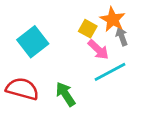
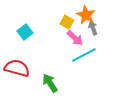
cyan square: (33, 42) -> (25, 32), size x0.7
green arrow: (65, 94) -> (50, 83), moved

